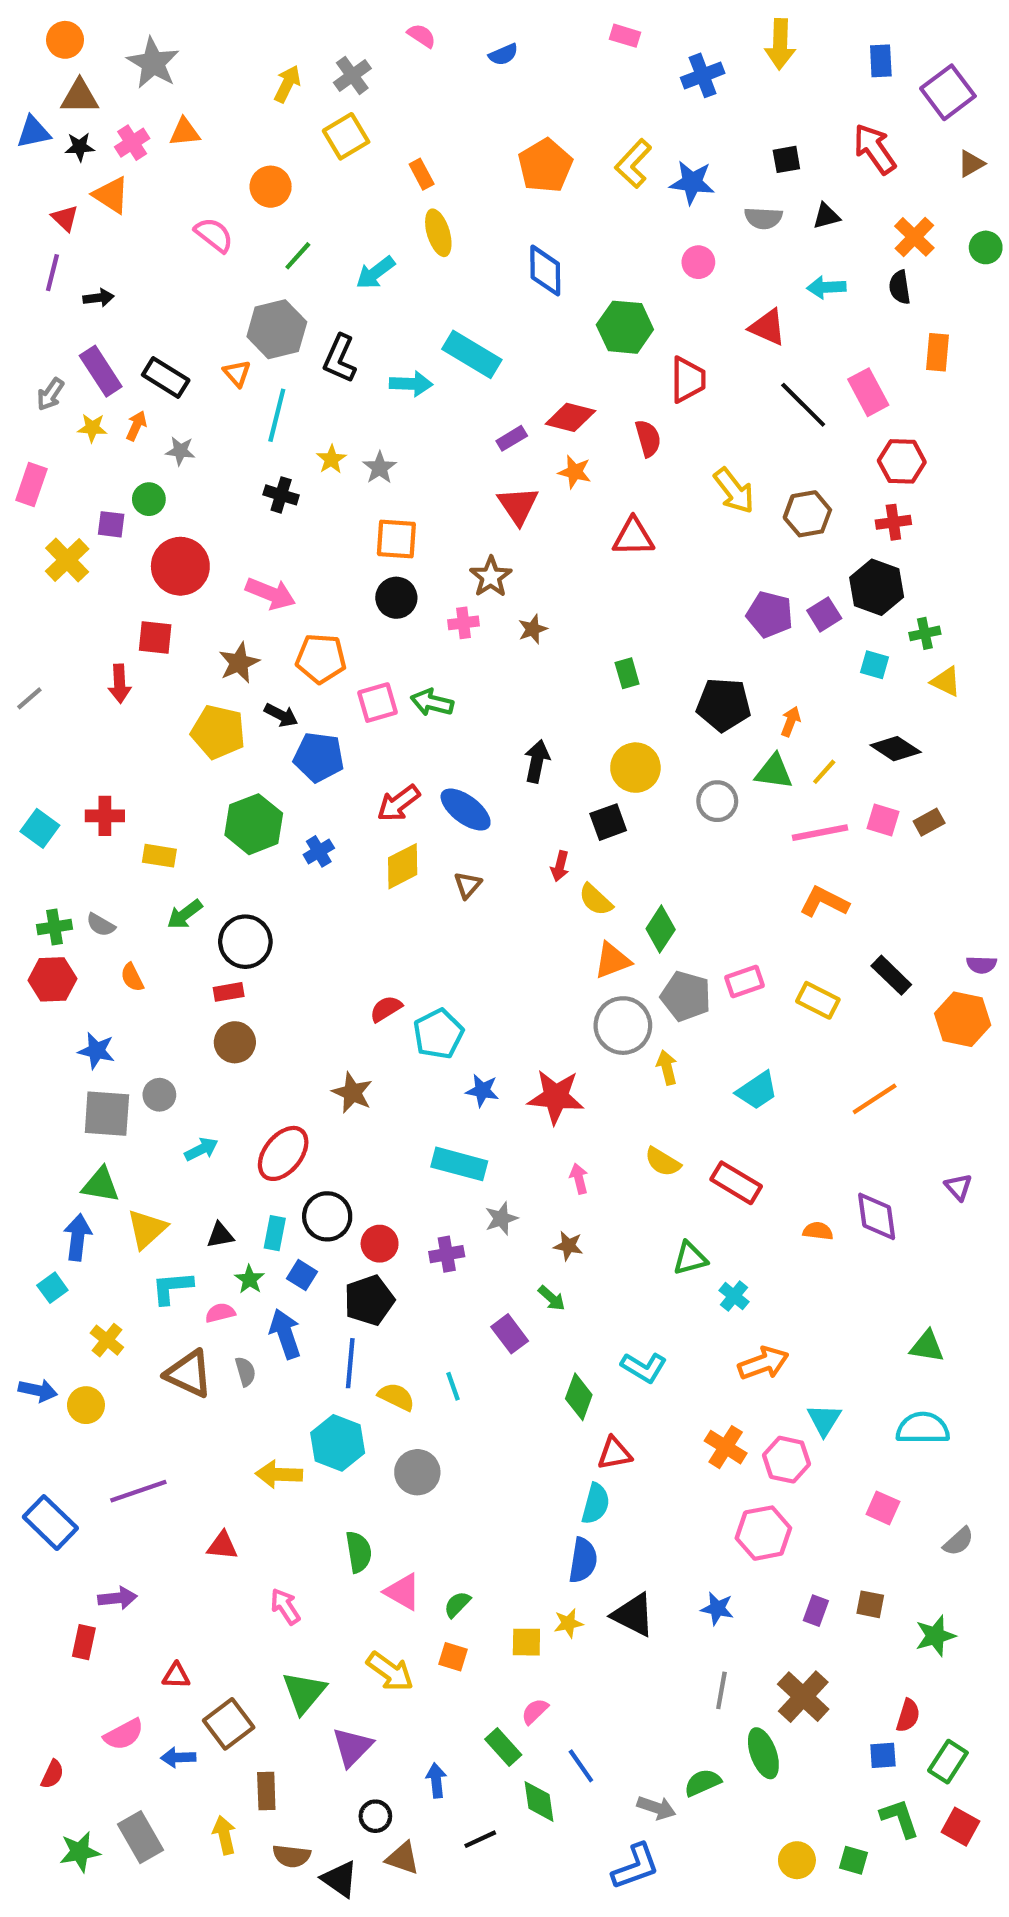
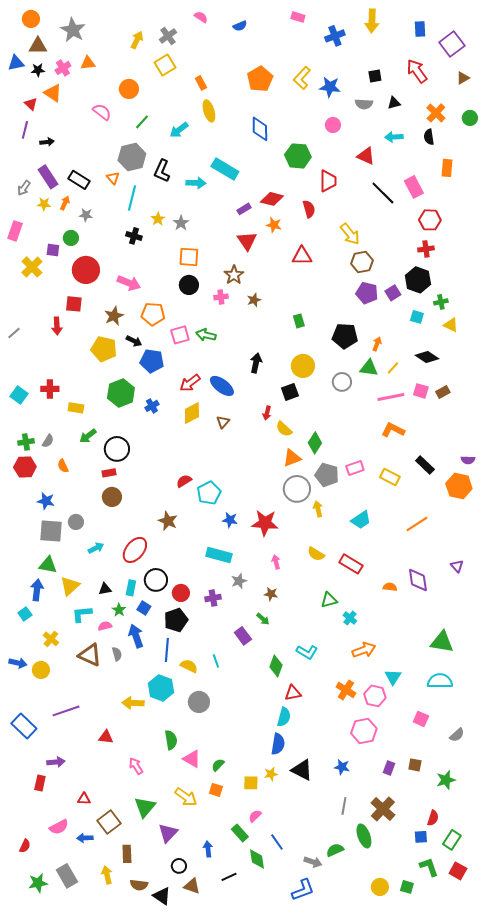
brown hexagon: (807, 514) -> (362, 262), moved
gray semicircle: (101, 925) -> (48, 441), turned -88
green triangle: (927, 1346) -> (442, 642), size x1.4

